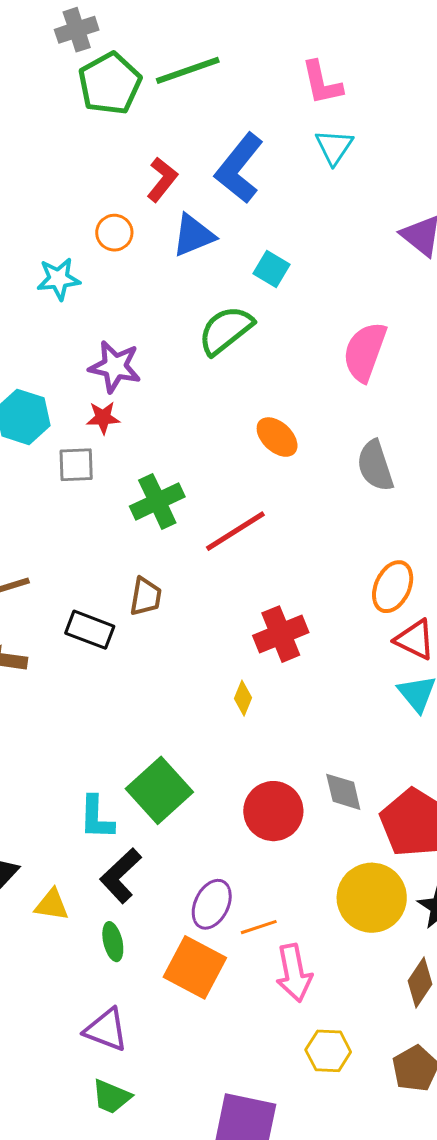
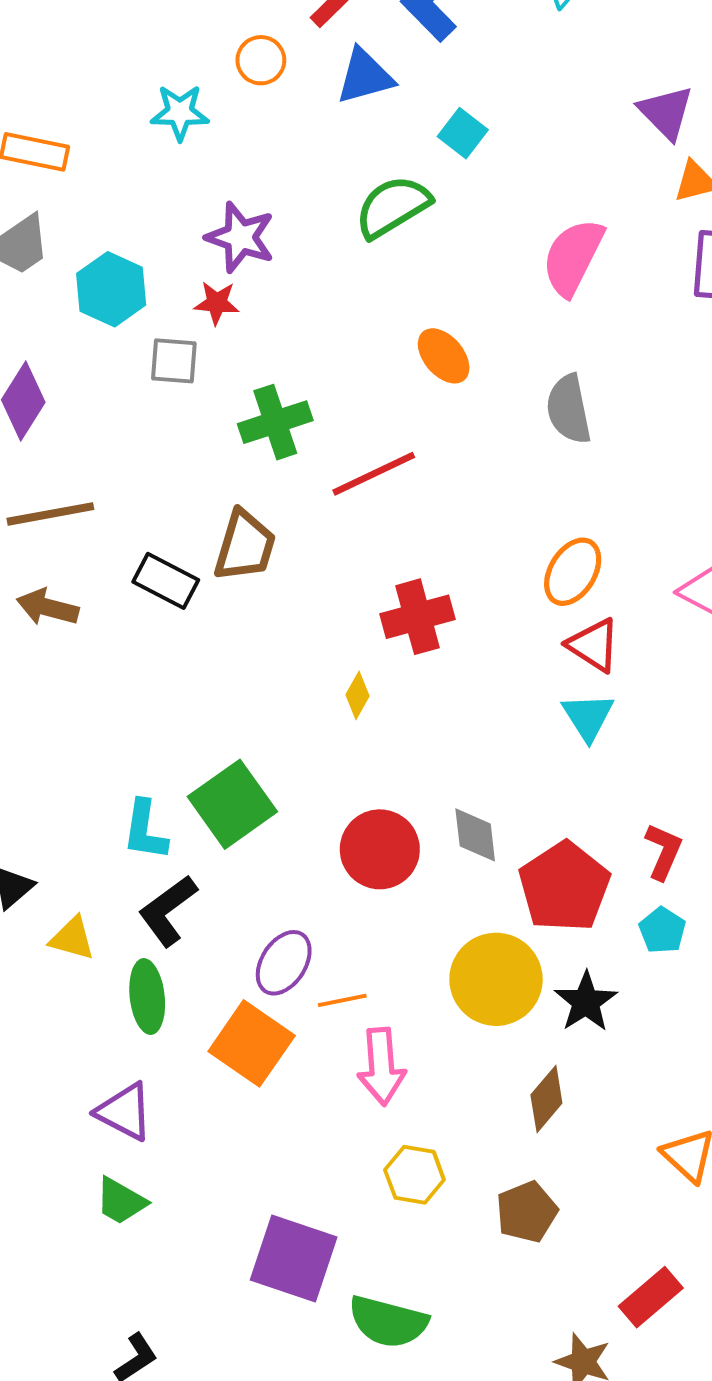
brown trapezoid: (146, 596) -> (245, 546), size x1.4
green ellipse: (113, 942) -> (147, 997), size x1.4

